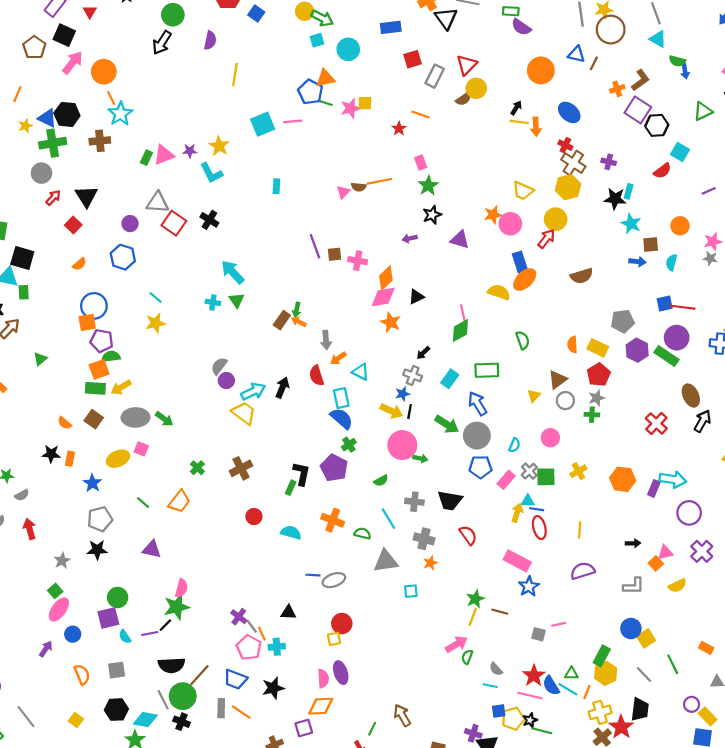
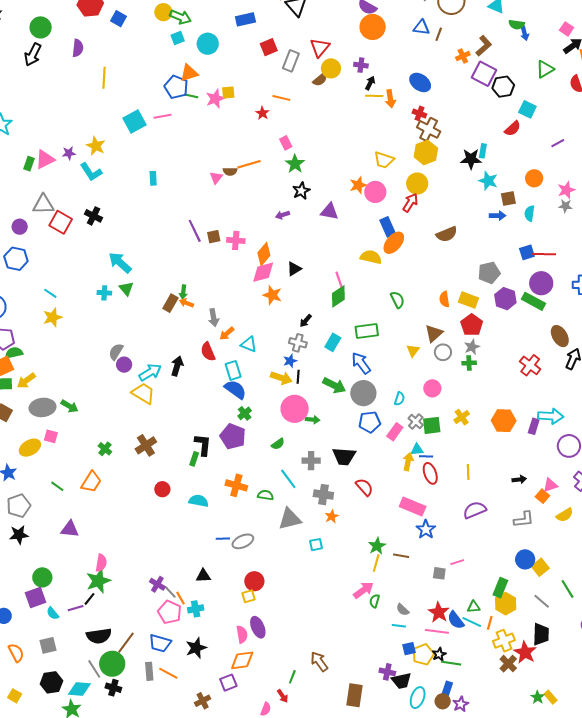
orange circle: (541, 70) -> (373, 27), moved
purple cross: (609, 162) -> (361, 65), moved

